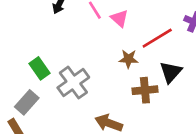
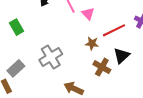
green rectangle: (39, 68) -> (16, 27), moved
brown cross: (145, 90) -> (102, 67), turned 30

